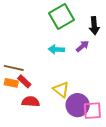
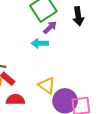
purple arrow: (83, 46) -> (50, 27), moved

